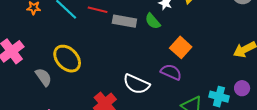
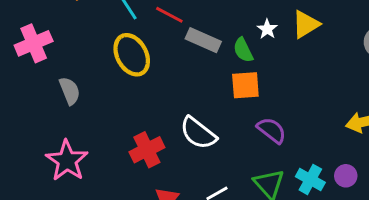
orange square: (181, 47) -> (245, 85), moved, turned 30
yellow ellipse: (67, 59) -> (132, 55), moved
purple semicircle: (171, 72) -> (272, 130), moved

